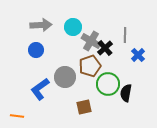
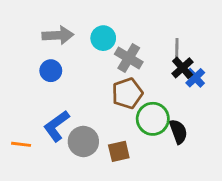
black cross: (105, 48) -> (183, 68), moved
gray circle: (65, 77) -> (83, 141), moved
black semicircle: (126, 93) -> (178, 132), turned 150
orange line: (17, 116) -> (21, 144), moved

